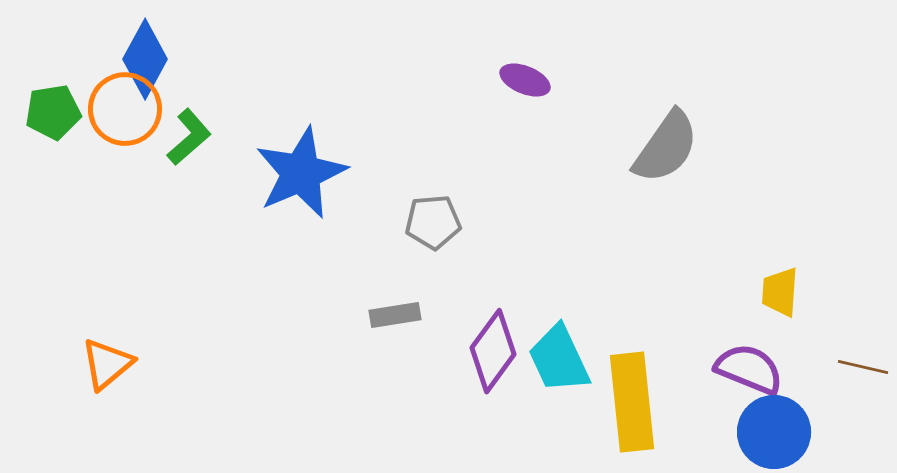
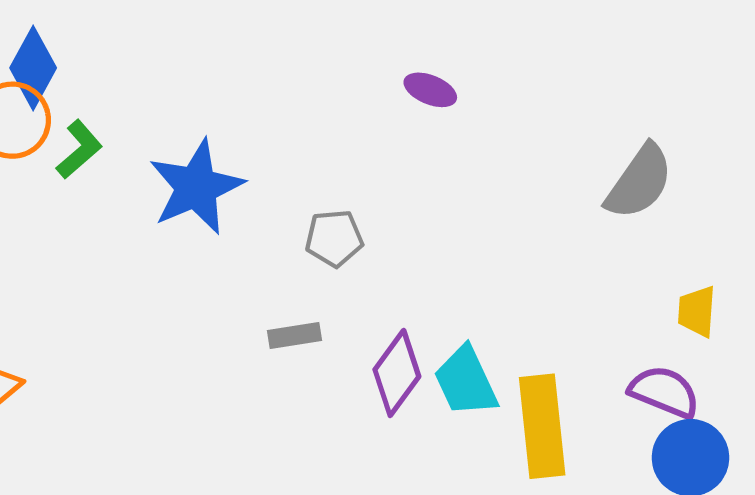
gray semicircle: (666, 147) -> (639, 182), moved

